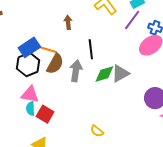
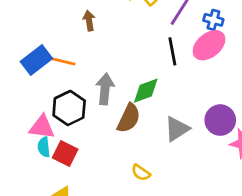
black line: (91, 49) -> (172, 51), moved
brown semicircle: (55, 64) -> (129, 118), moved
black hexagon: (28, 65) -> (69, 108), moved
gray triangle: (120, 73) -> (177, 129), moved

